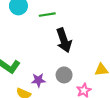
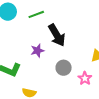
purple star: (38, 80) -> (37, 51), moved

